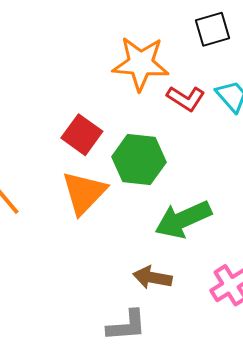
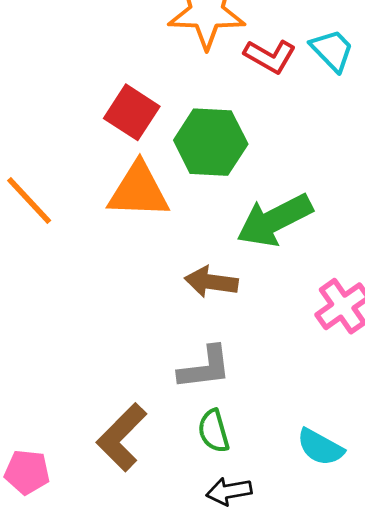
orange triangle: (84, 193) -> (139, 191), turned 51
brown arrow: (152, 277) -> (211, 282), moved

